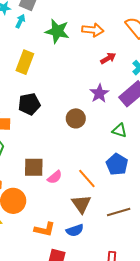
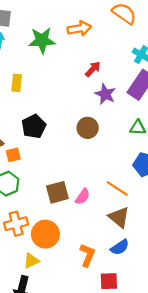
red arrow: (108, 58) -> (93, 69), moved
yellow rectangle: (25, 62) -> (17, 83), size x0.7
orange L-shape: (45, 229) -> (87, 255), turned -65

